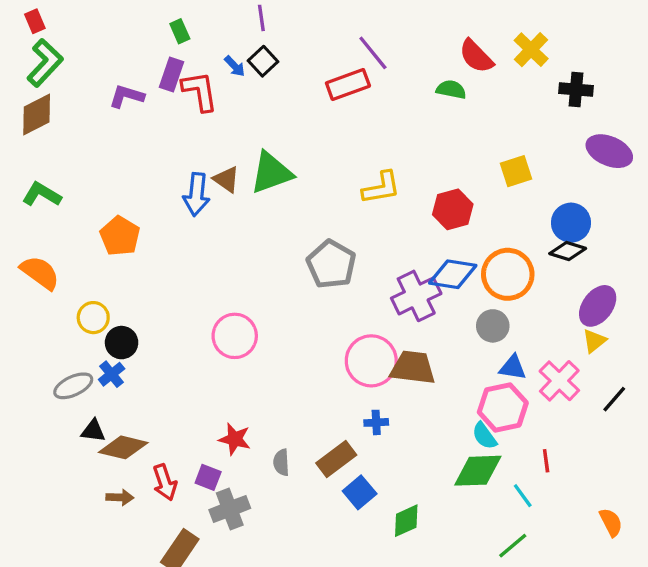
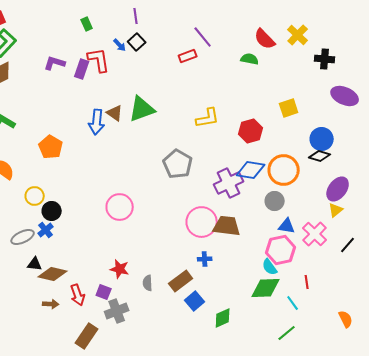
purple rectangle: (171, 75) -> (82, 69), moved
red rectangle: (348, 85) -> (188, 56), size x0.7

